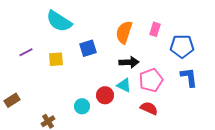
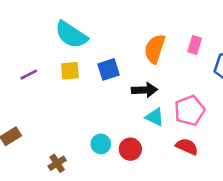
yellow square: (56, 59) -> (70, 71), moved
black arrow: (129, 62) -> (145, 90), moved
red circle: (105, 95) -> (130, 149), moved

